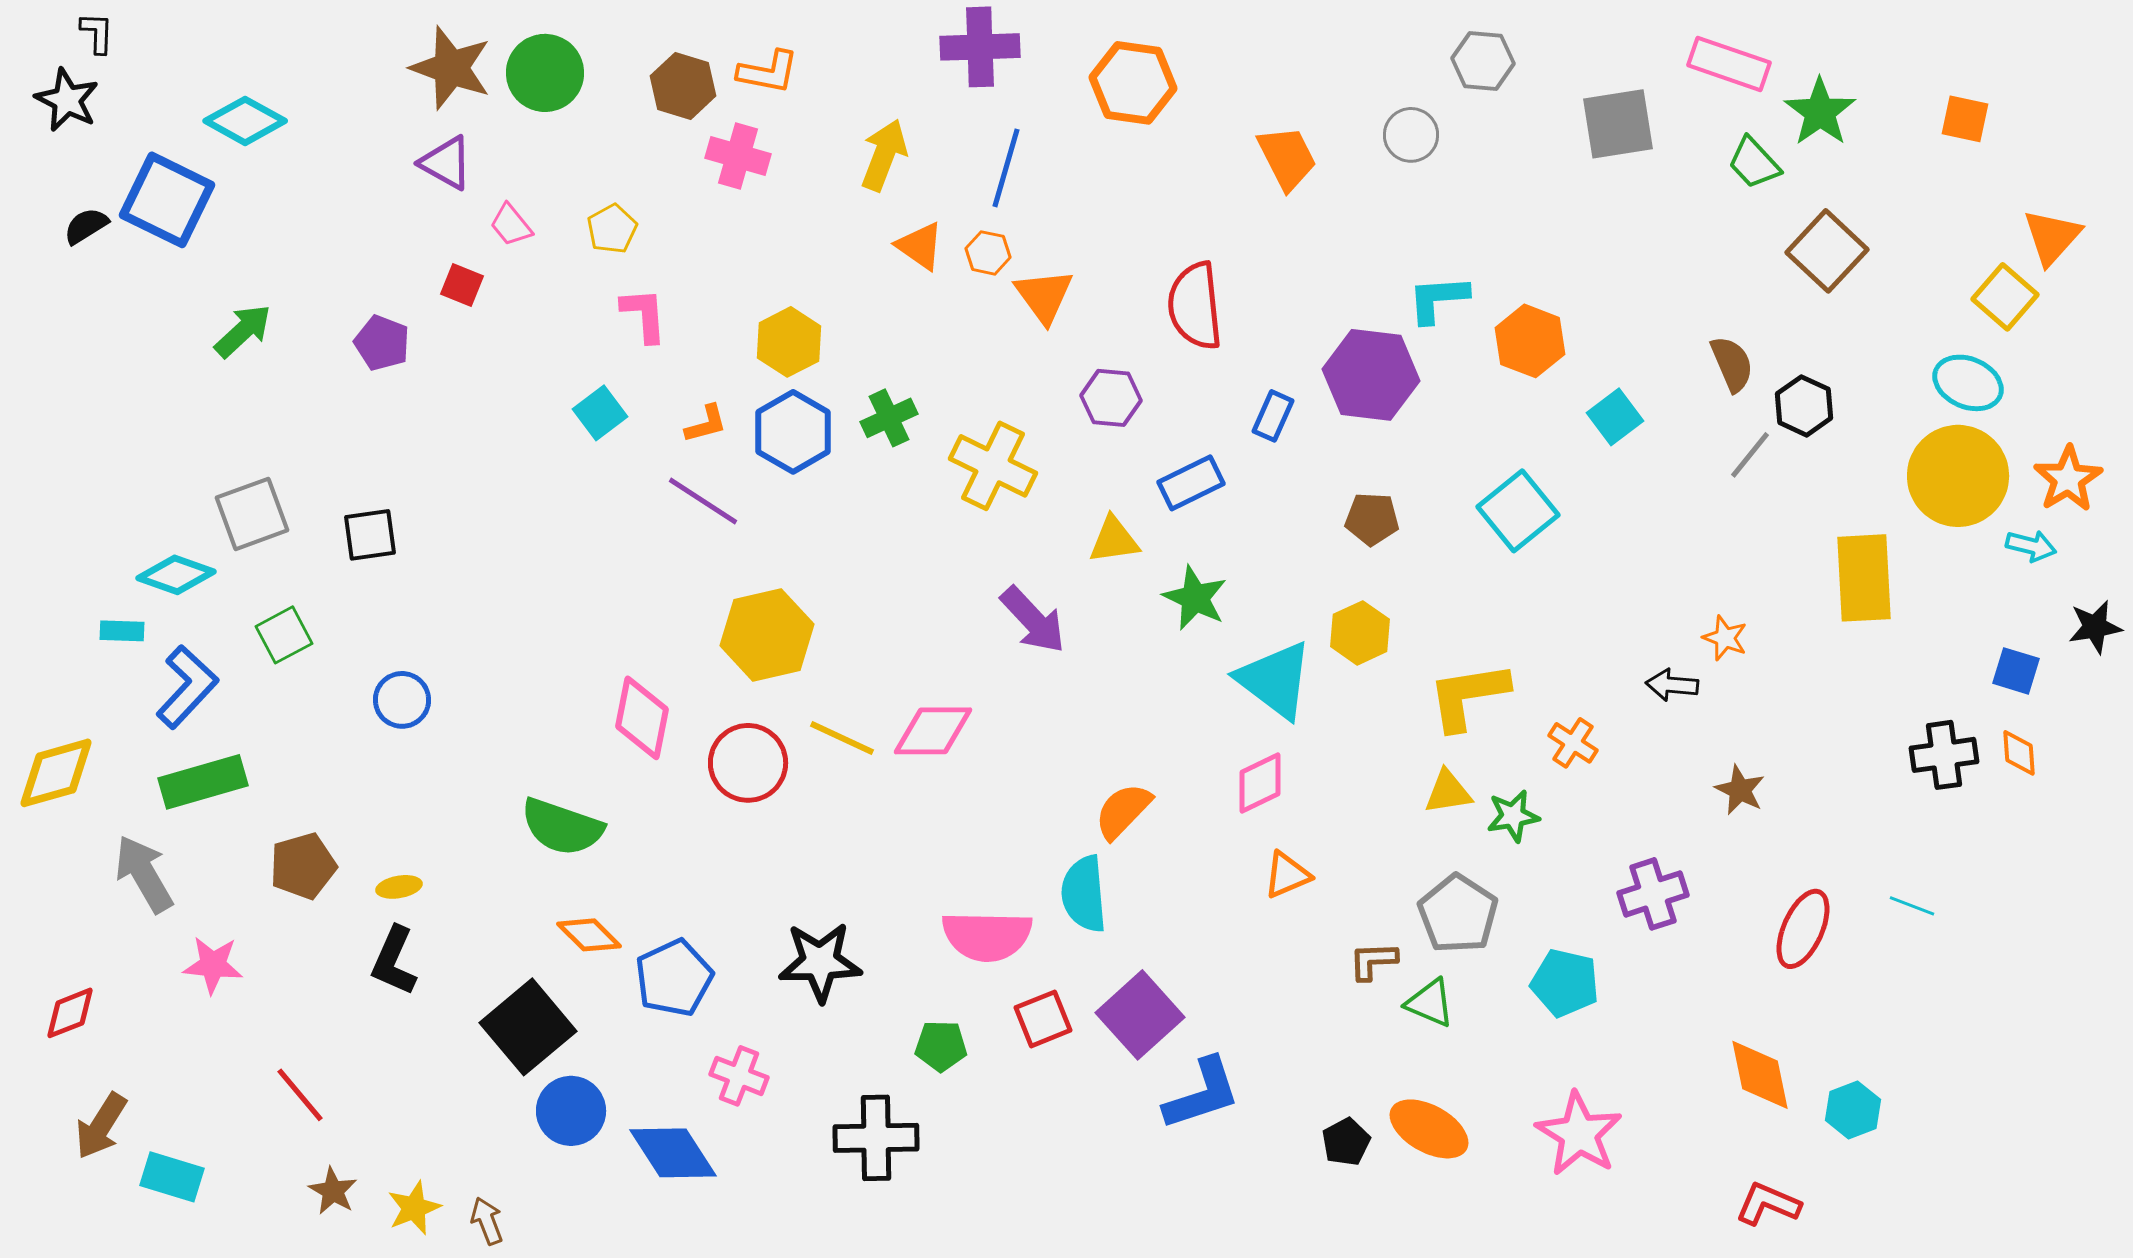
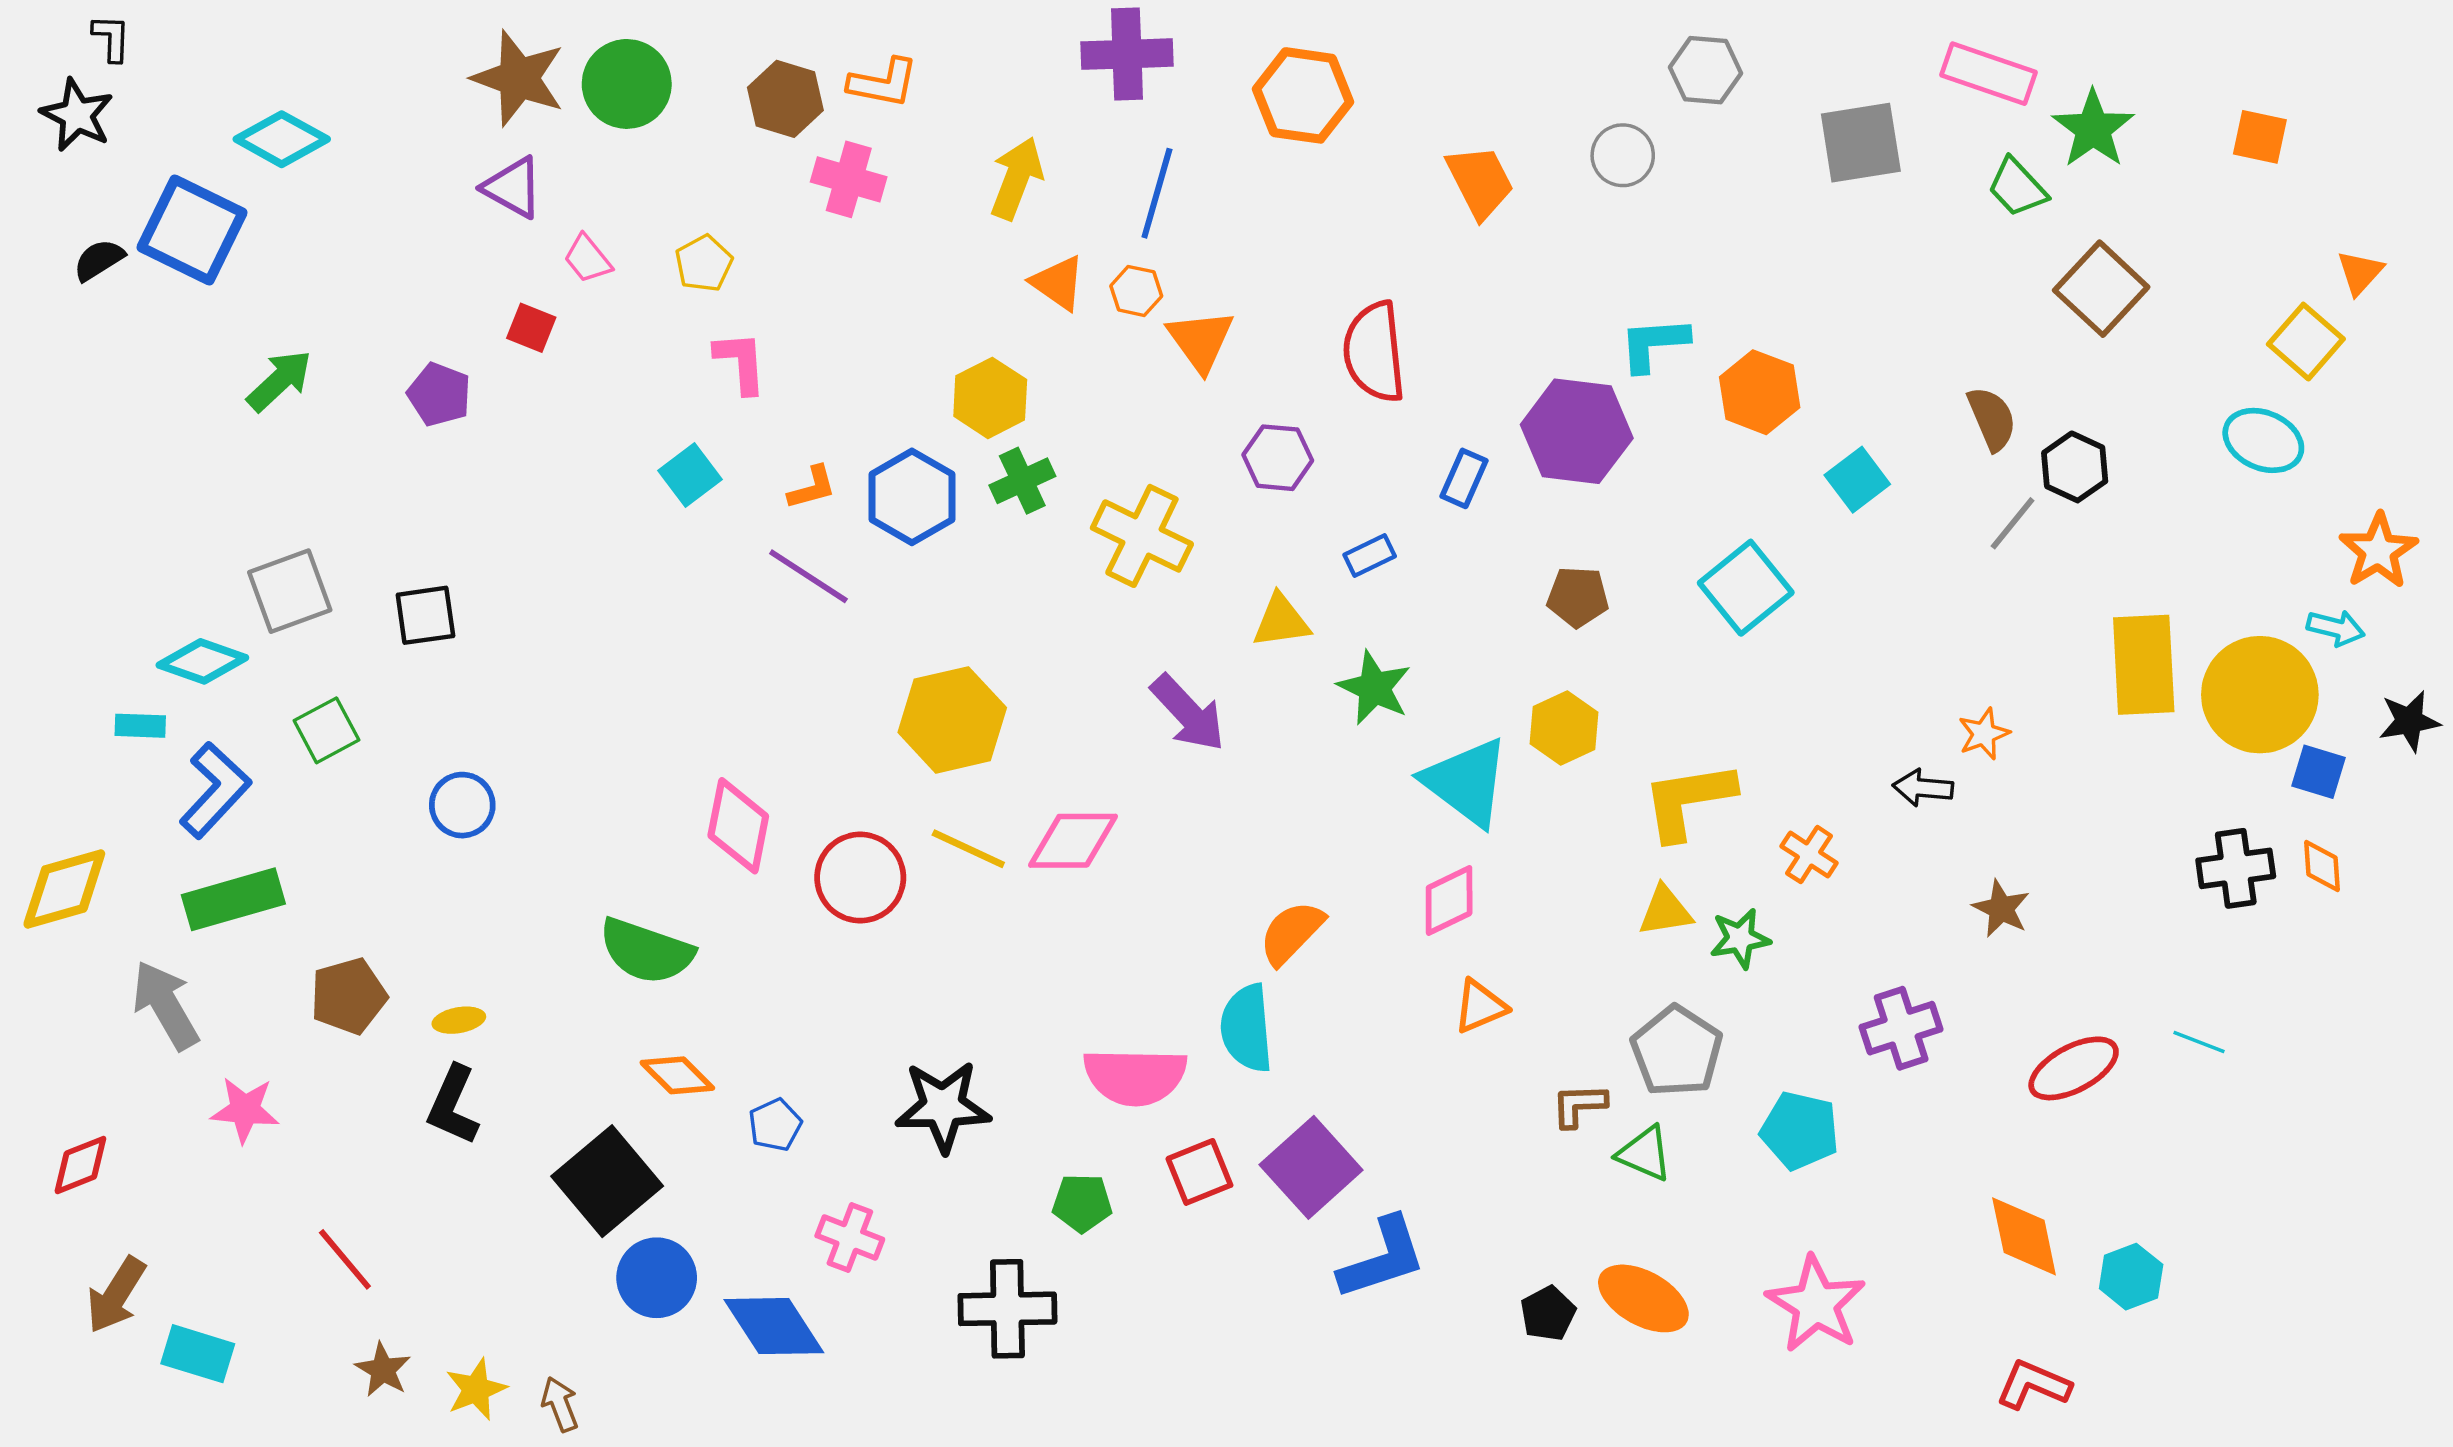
orange triangle: (2052, 237) -> (2360, 273), size x0.7
yellow hexagon: (789, 342) -> (990, 398), moved
yellow circle: (1958, 476) -> (2260, 695), moved
blue rectangle: (1191, 483) -> (1370, 555), size x0.7
yellow hexagon: (767, 635) -> (952, 720), moved
orange star: (1725, 638) -> (1984, 734), turned 30
red ellipse: (1803, 929) -> (2074, 1068), turned 38
blue pentagon: (674, 978) -> (775, 1125), size x0.6

